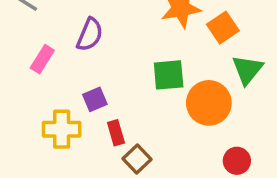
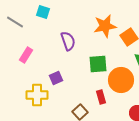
purple semicircle: (90, 35) -> (68, 41), moved, turned -42
red rectangle: (116, 133) -> (101, 97), moved

